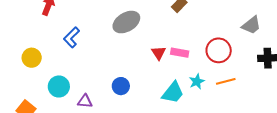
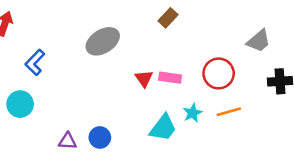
cyan circle: (59, 86) -> (20, 104), moved
blue circle: (121, 86) -> (100, 137), moved
purple triangle: (85, 101) -> (68, 141), moved

